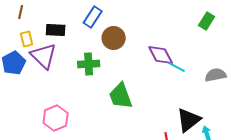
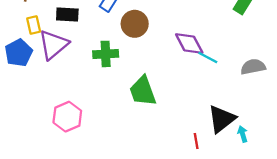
purple triangle: (44, 56) -> (53, 45), turned 36

